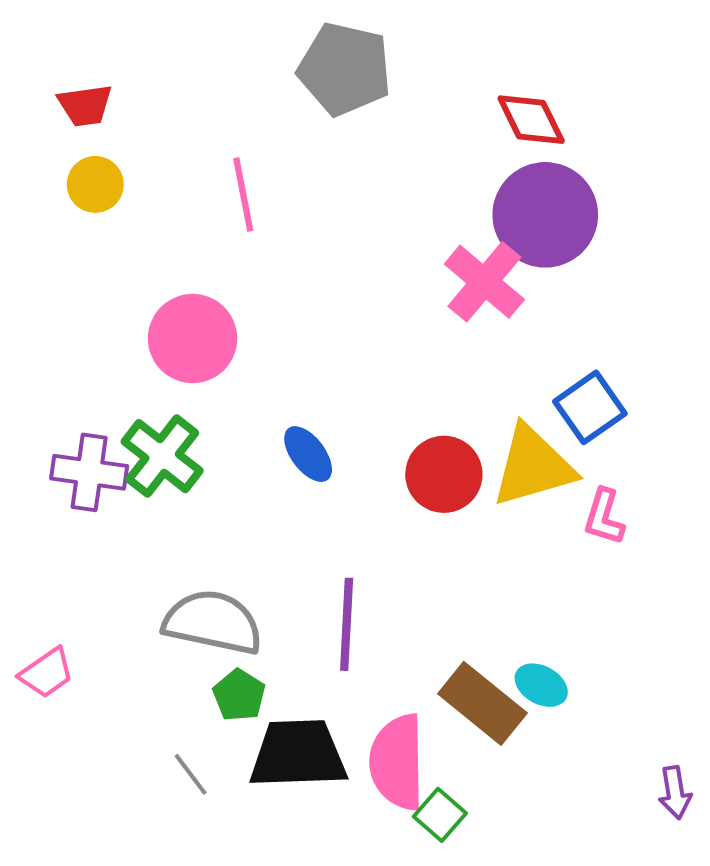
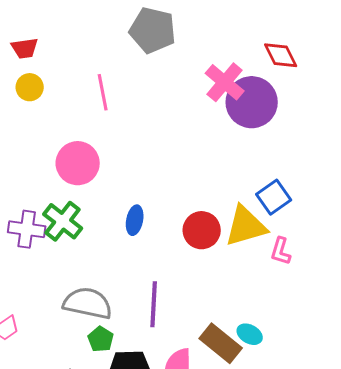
red diamond: (531, 120) -> (281, 55), moved
pink cross: (484, 282) -> (225, 82), moved
blue ellipse: (308, 454) -> (135, 220), turned 48

